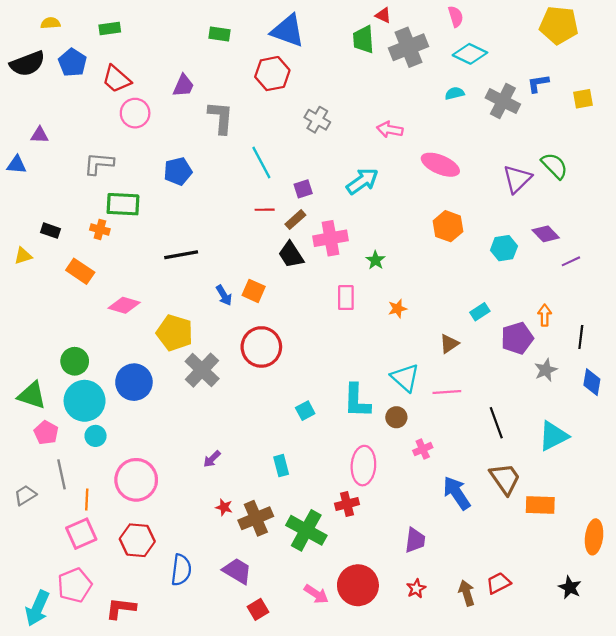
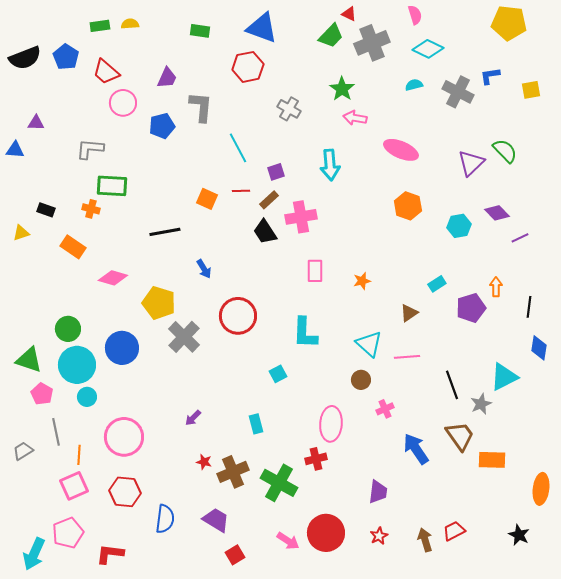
yellow semicircle: (51, 23) -> (130, 24), moved
green trapezoid: (363, 40) -> (331, 36), turned -132
blue pentagon: (178, 171) -> (162, 126), moved
cyan arrow: (362, 181) -> (330, 165), turned 120
green star: (376, 260) -> (342, 89), moved, size x1.4
orange square: (254, 291) -> (207, 199), moved
gray star: (546, 370) -> (481, 404), moved
cyan L-shape: (357, 401) -> (305, 333), moved
cyan triangle: (553, 436) -> (504, 377), moved

